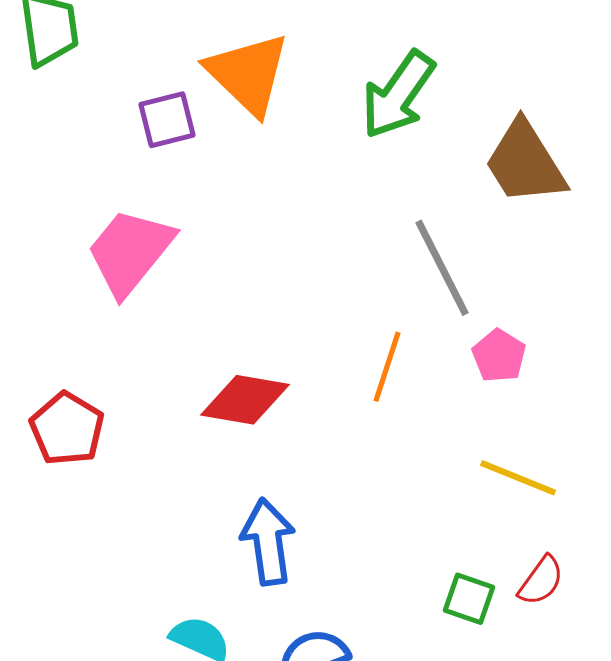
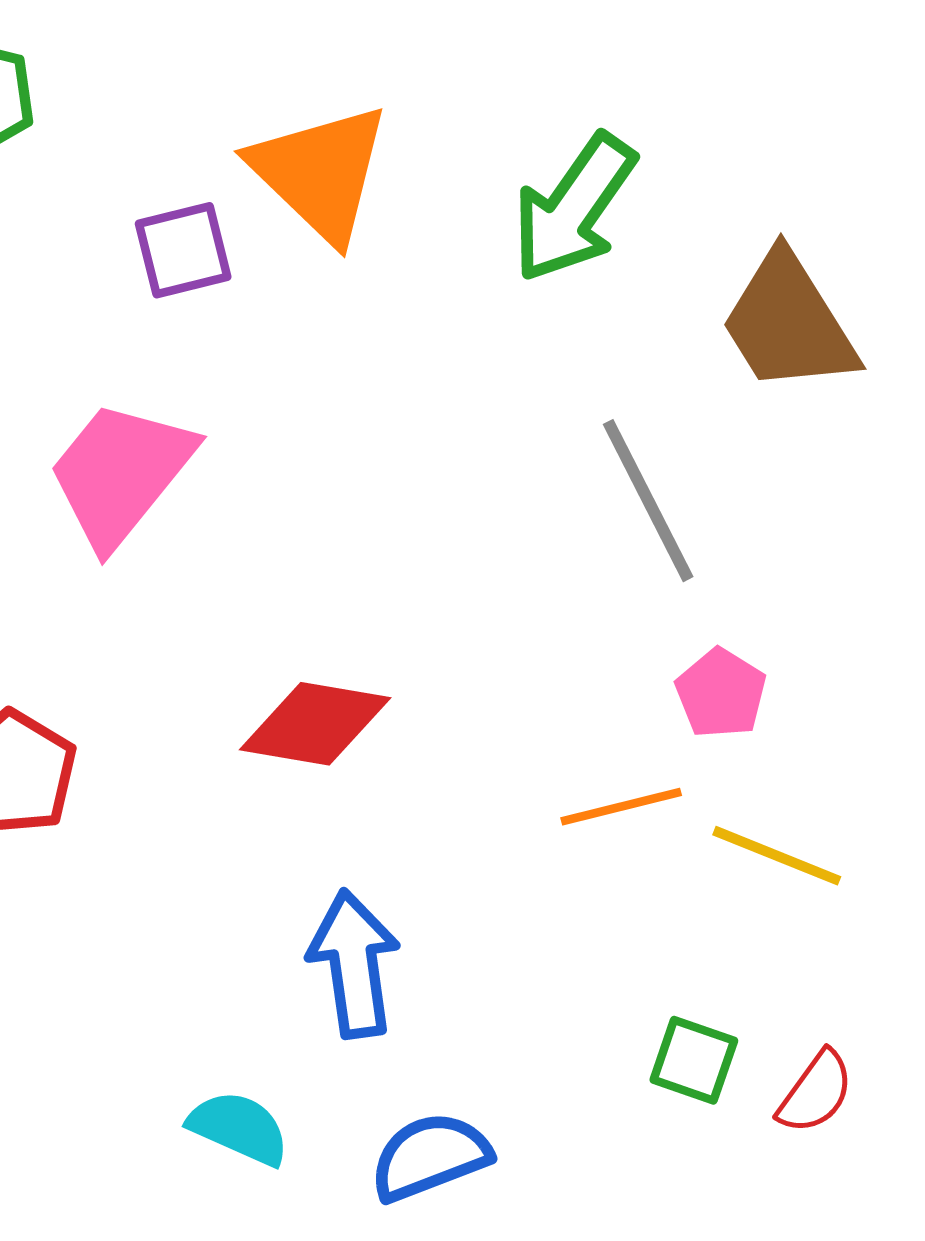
pink pentagon: (499, 356) -> (721, 693), moved
orange line: (387, 367) -> (621, 807), moved, turned 58
red semicircle: (541, 581) -> (816, 1092), moved

